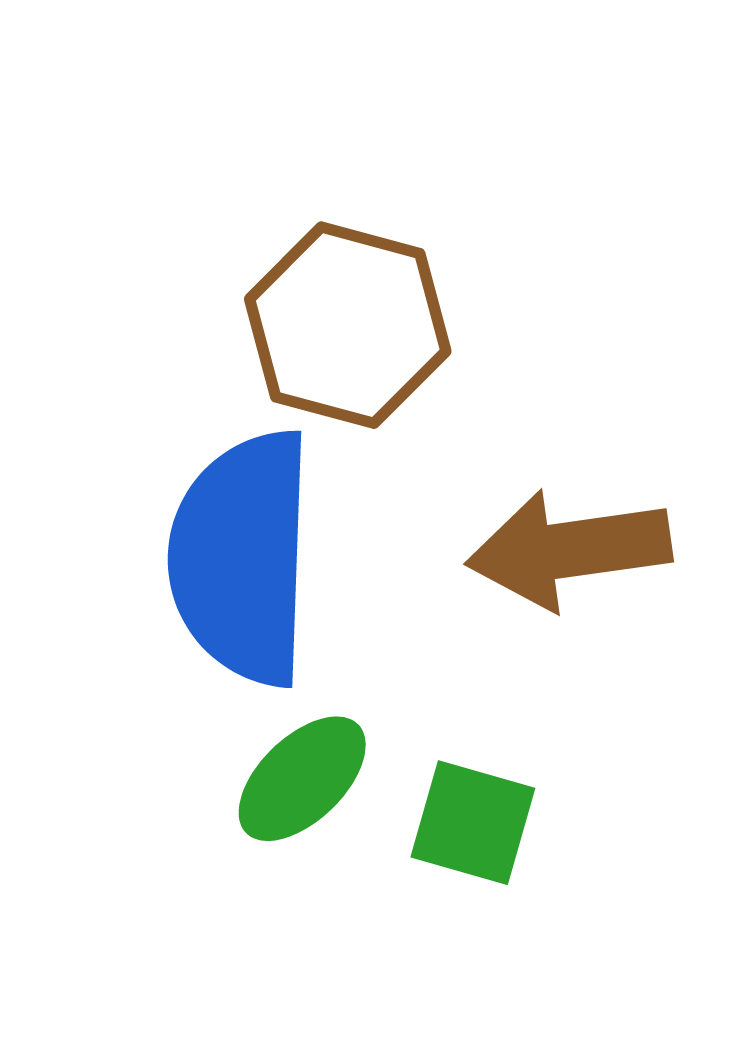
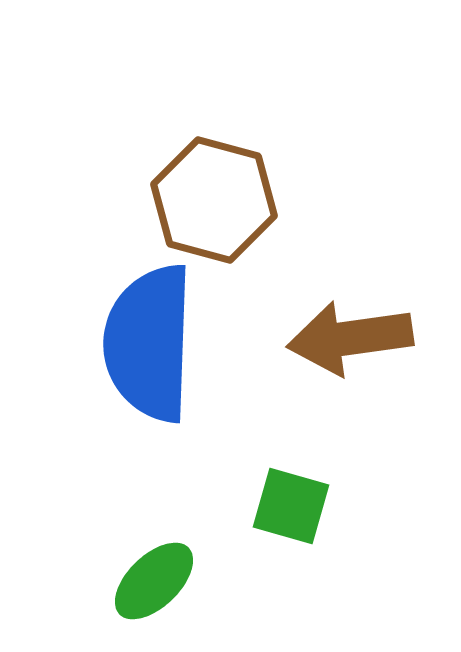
green ellipse: (302, 779) -> (154, 581), moved

